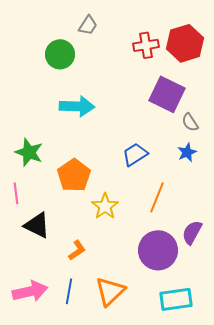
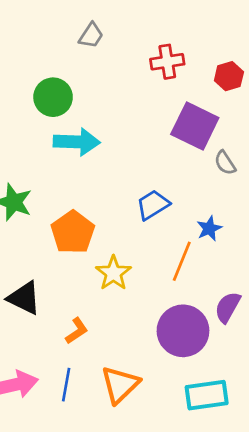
red hexagon: (185, 43) -> (229, 76), moved, size x0.6
green circle: (60, 54) -> (53, 97), moved
blue star: (187, 152) -> (209, 228), moved

